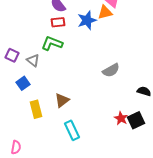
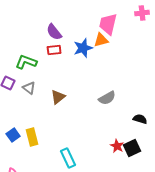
green L-shape: (52, 43) -> (26, 62), moved
blue square: (23, 83) -> (13, 135), moved
brown triangle: (62, 100) -> (58, 97), moved

